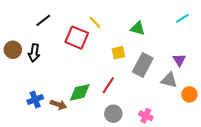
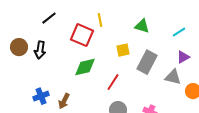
cyan line: (182, 18) -> (179, 32), moved
yellow line: (95, 22) -> (100, 20), turned 32
purple triangle: (179, 60) -> (183, 57), turned 32
green diamond: (80, 92) -> (85, 67), moved
brown arrow: (58, 105) -> (64, 101), turned 98

